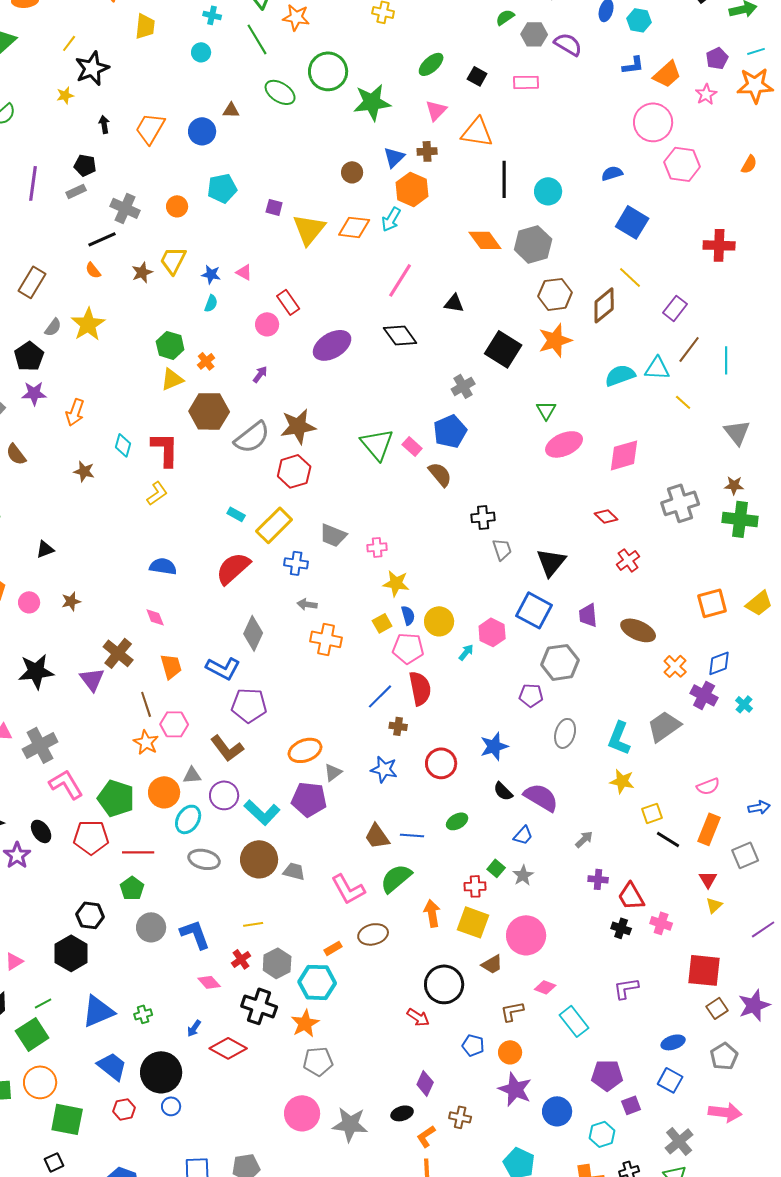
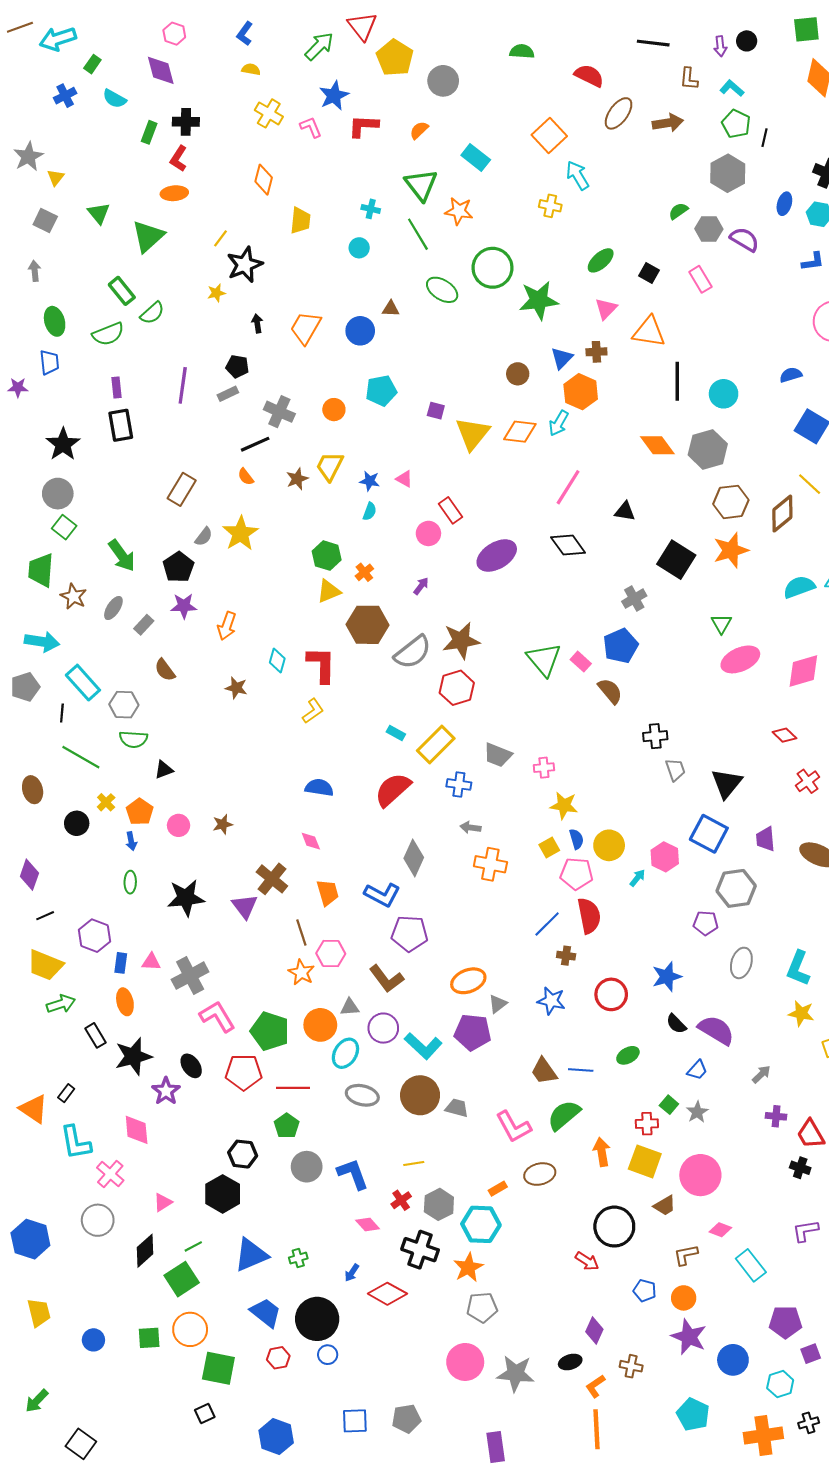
pink rectangle: (526, 82) -> (700, 279), turned 60
black triangle: (45, 549) -> (164, 770), moved

